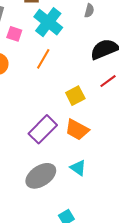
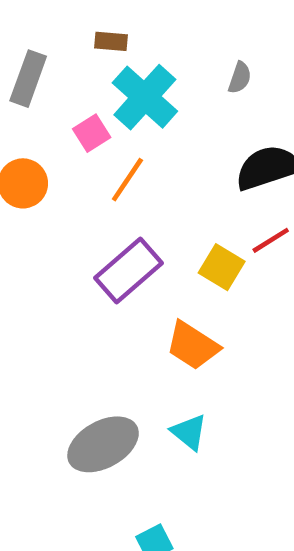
pink square: (14, 34) -> (92, 133), moved, turned 35
yellow square: (75, 96) -> (222, 267), moved, turned -36
purple rectangle: (43, 129) -> (128, 271), moved

